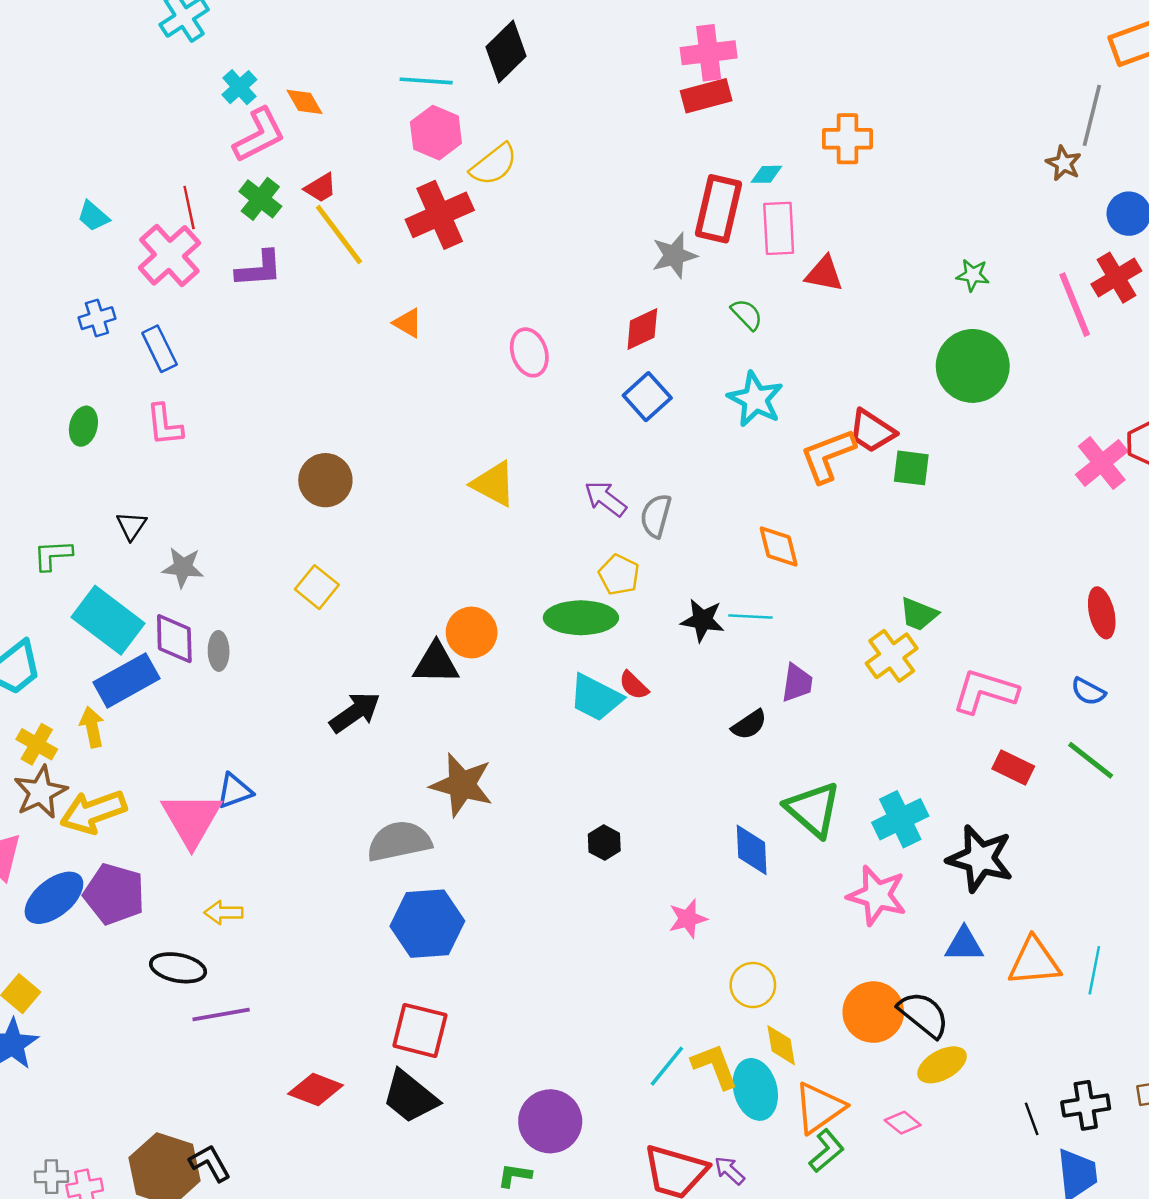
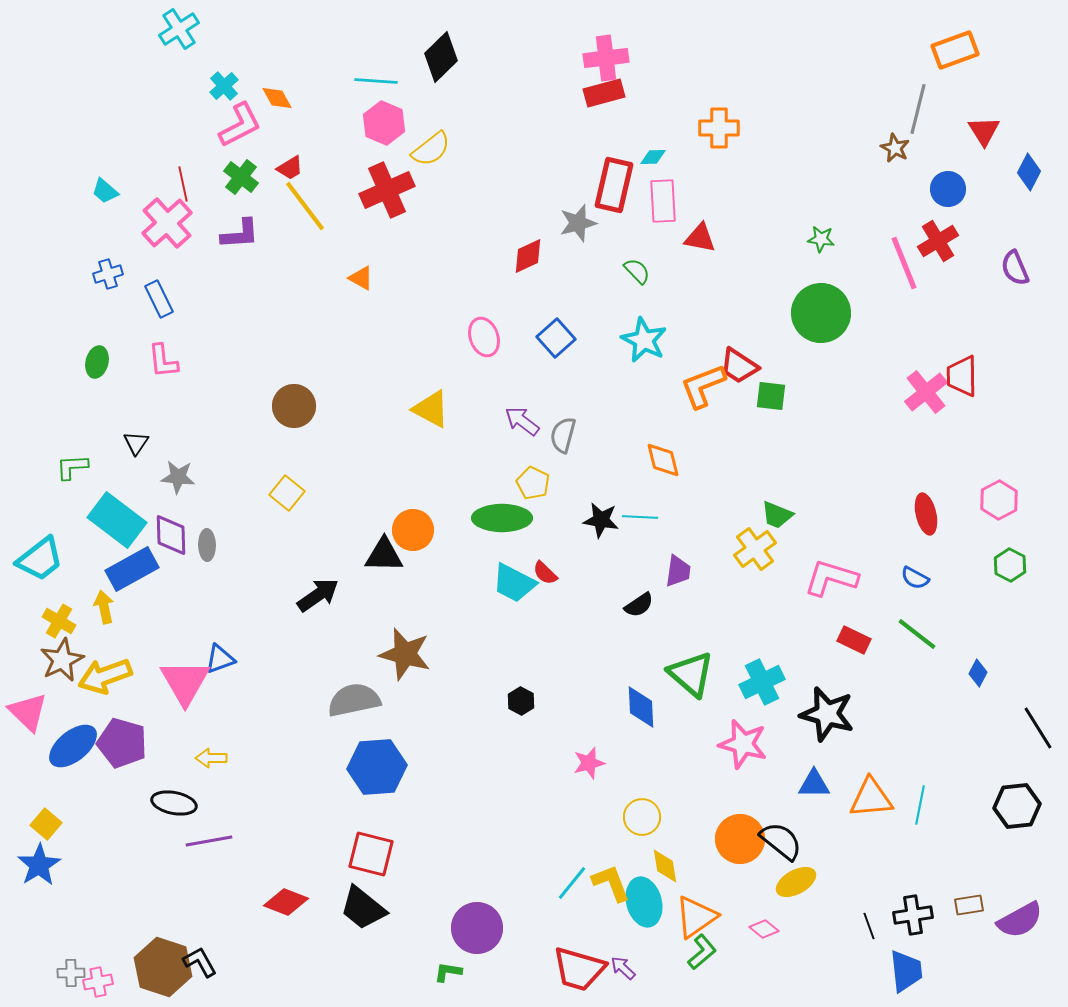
red diamond: (642, 329) -> (528, 256), moved
pink ellipse: (529, 352) -> (484, 337), moved

